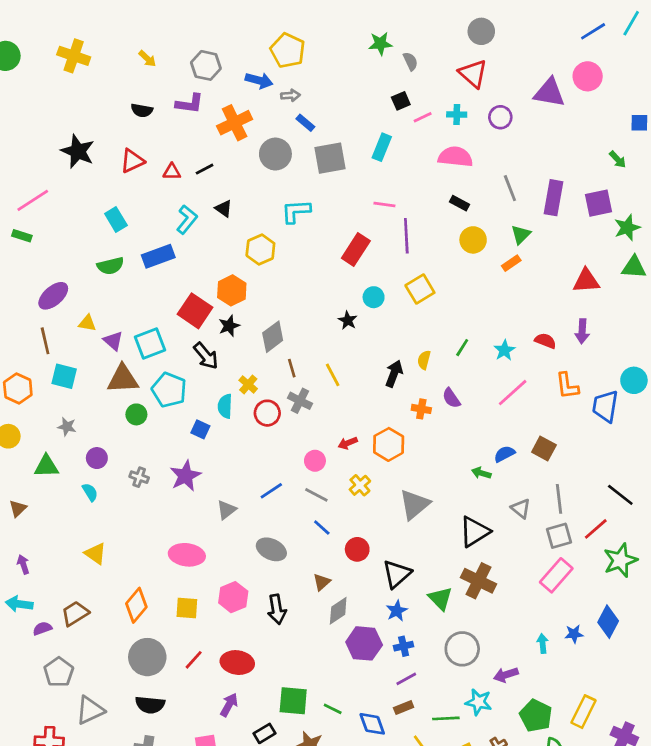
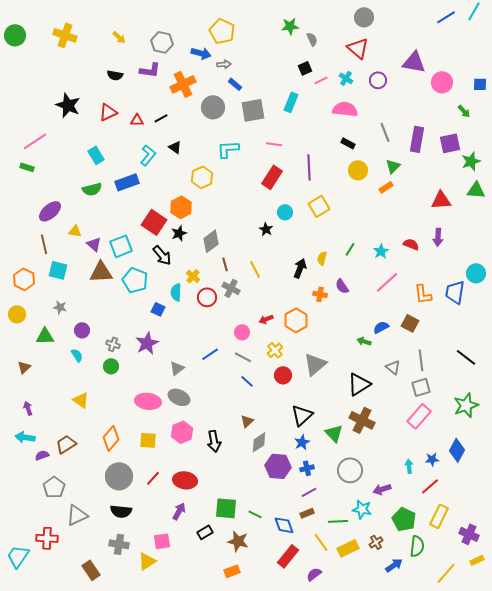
pink circle: (588, 76) -> (442, 82), moved
cyan cross: (457, 115) -> (346, 78), turned 32
pink line: (384, 204) -> (274, 144), moved
orange L-shape: (567, 386) -> (423, 294), moved
green circle: (136, 414) -> (111, 366), moved
red line: (596, 529) -> (430, 486), moved
gray ellipse: (271, 549) -> (179, 397), moved
red circle: (357, 549) -> (283, 375), moved

